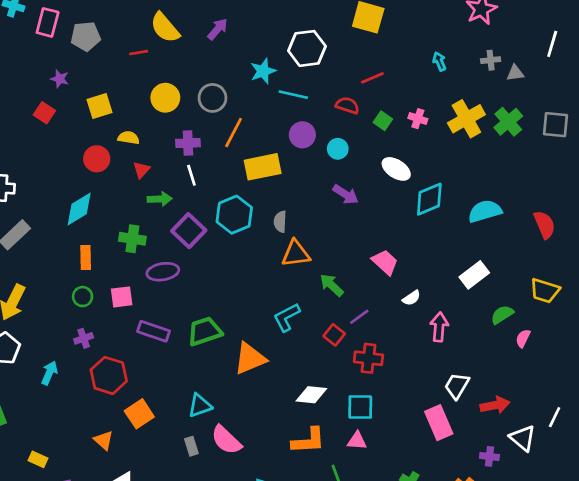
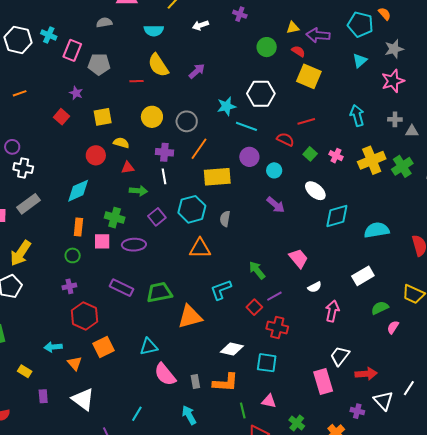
cyan arrow: (439, 61) -> (357, 116), size x1.5
red triangle: (141, 170) -> (128, 168), turned 32
purple square: (189, 231) -> (157, 217), size x0.7
orange triangle: (296, 254) -> (200, 248), moved
pink square: (122, 297) -> (102, 241), moved
cyan arrow: (49, 373) -> (53, 347), moved, turned -126
pink triangle: (357, 441) -> (269, 401), moved
gray rectangle: (191, 446) -> (195, 382), moved

